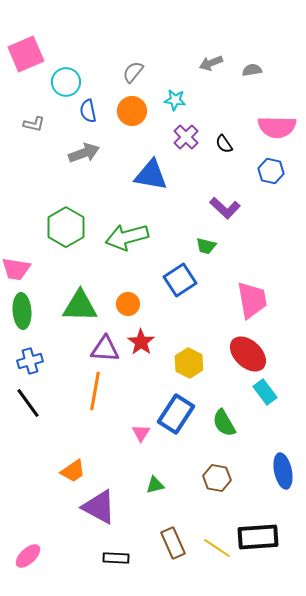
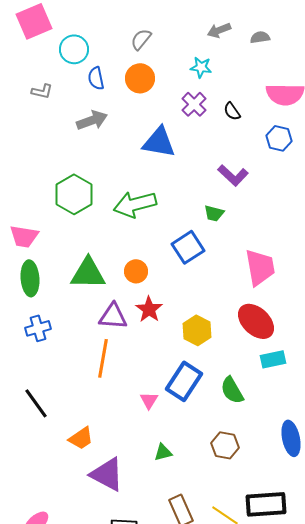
cyan star: (175, 100) -> (201, 67), moved
cyan rectangle: (265, 392) -> (273, 359), turned -65
black line: (28, 403) -> (36, 403), moved

